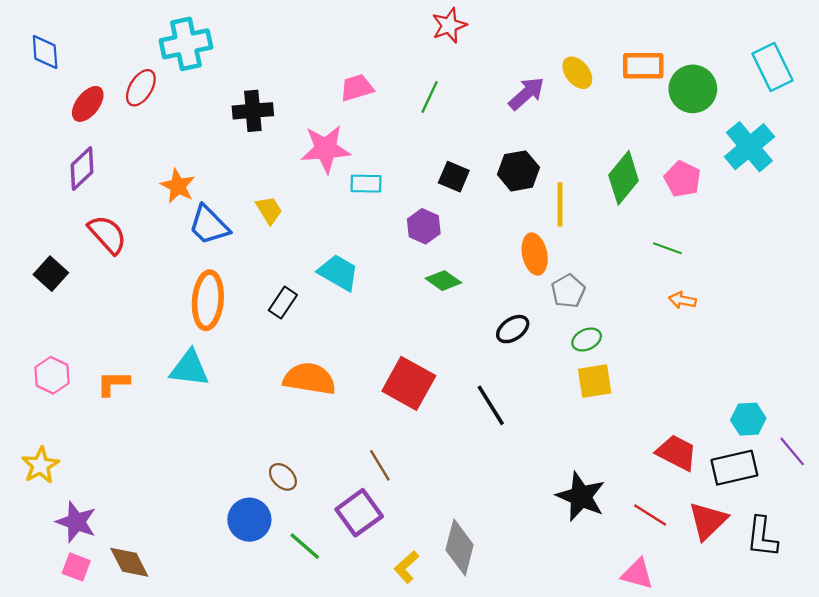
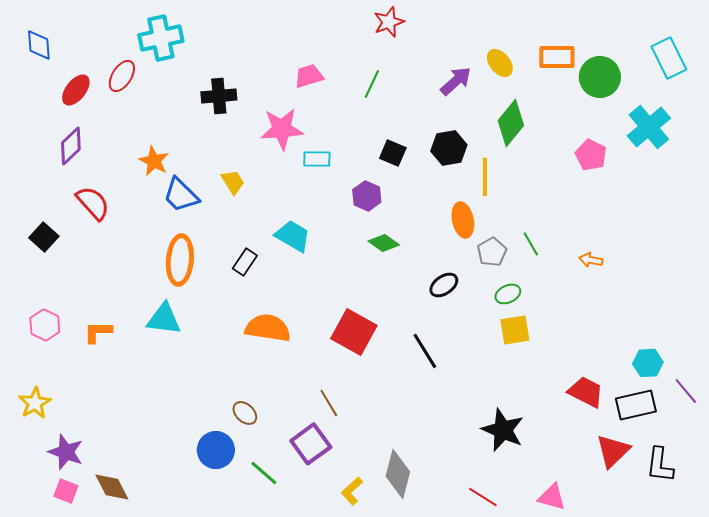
green diamond: (624, 178) -> (511, 123), moved
green line: (667, 248) -> (531, 244), moved, turned 40
red line: (650, 515) -> (483, 497), moved

